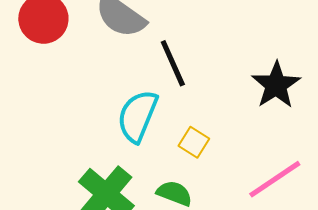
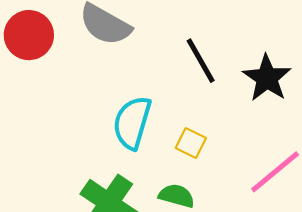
black line: (173, 63) -> (201, 61), moved

